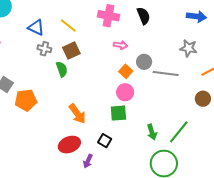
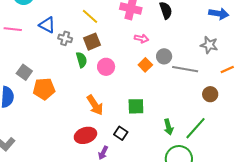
blue triangle: (36, 27) -> (47, 25), moved
pink circle: (125, 92) -> (106, 67), moved
brown circle: (203, 99) -> (210, 94), moved

